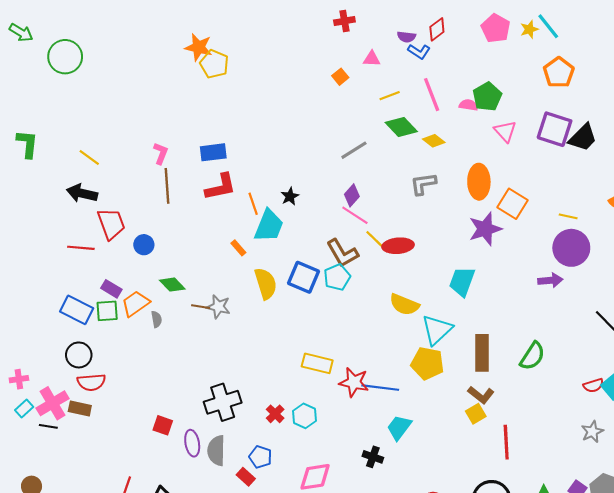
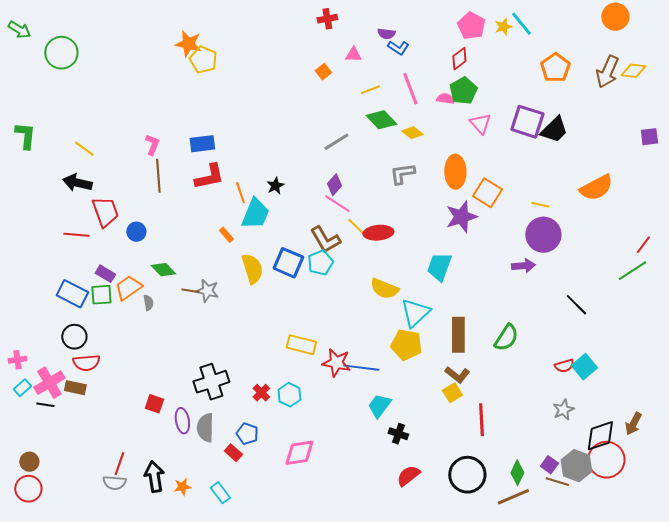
red diamond: (437, 29) -> (459, 59), moved
orange pentagon: (559, 72) -> (555, 68), moved
black cross: (373, 457) -> (398, 434), moved

